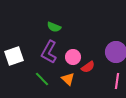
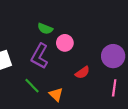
pink circle: (73, 57) -> (65, 43), moved
orange triangle: (68, 79) -> (56, 94), moved

